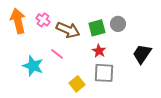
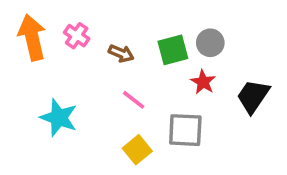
brown arrow: (68, 30) -> (121, 53), size x0.6
red star: (99, 51) -> (203, 82), moved
pink line: (57, 54) -> (134, 100), moved

